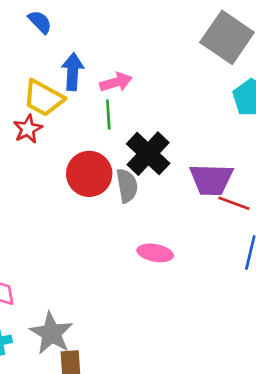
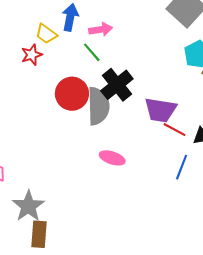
yellow trapezoid: (44, 98) -> (46, 34), size x0.7
green line: (108, 115) -> (92, 52), turned -45
gray semicircle: (127, 186) -> (98, 106), size x1.5

